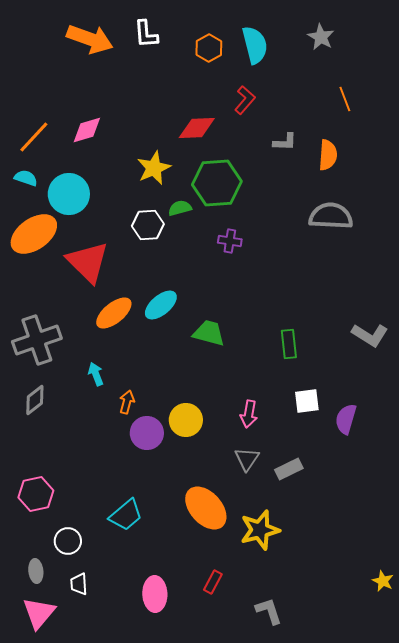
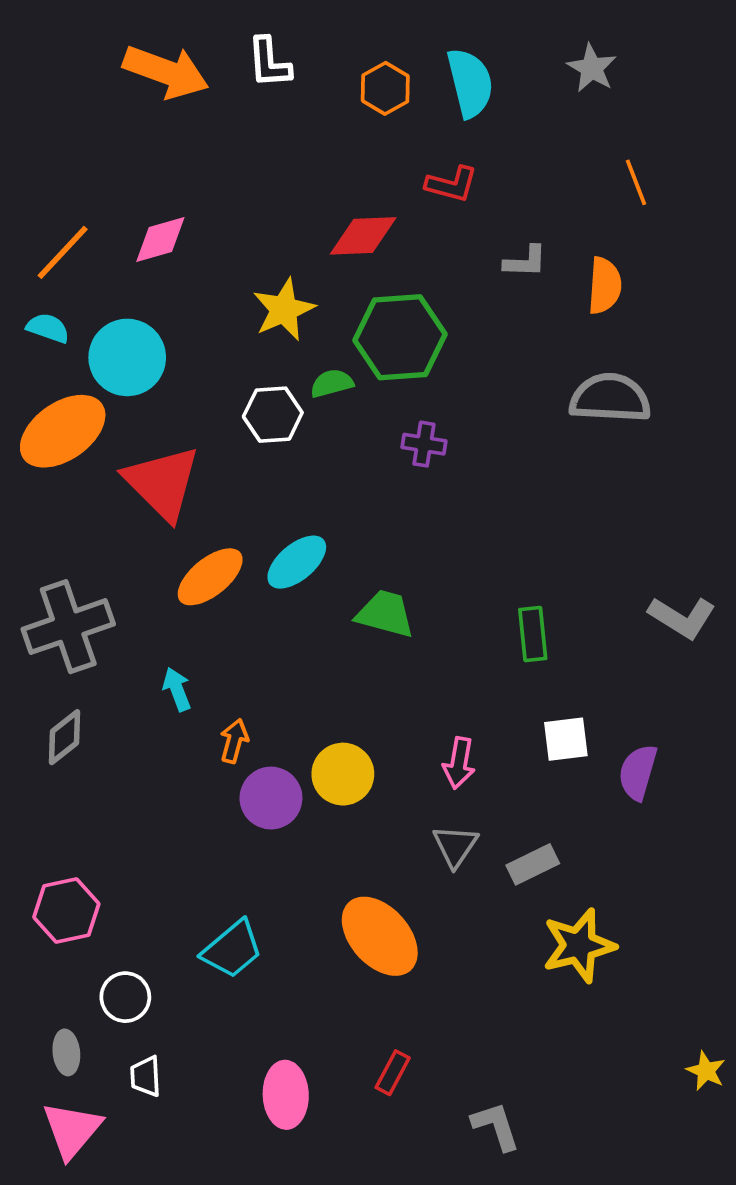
red L-shape: (245, 100) -> (452, 184), turned 64
yellow star: (260, 530) -> (579, 945), moved

